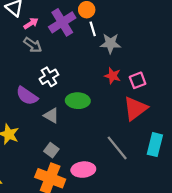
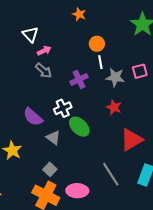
purple cross: (62, 22) -> (79, 79), moved, size x0.7
white cross: (49, 77) -> (63, 108), moved
pink square: (138, 80) -> (140, 71), moved
green ellipse: (78, 101) -> (79, 127), turned 35

